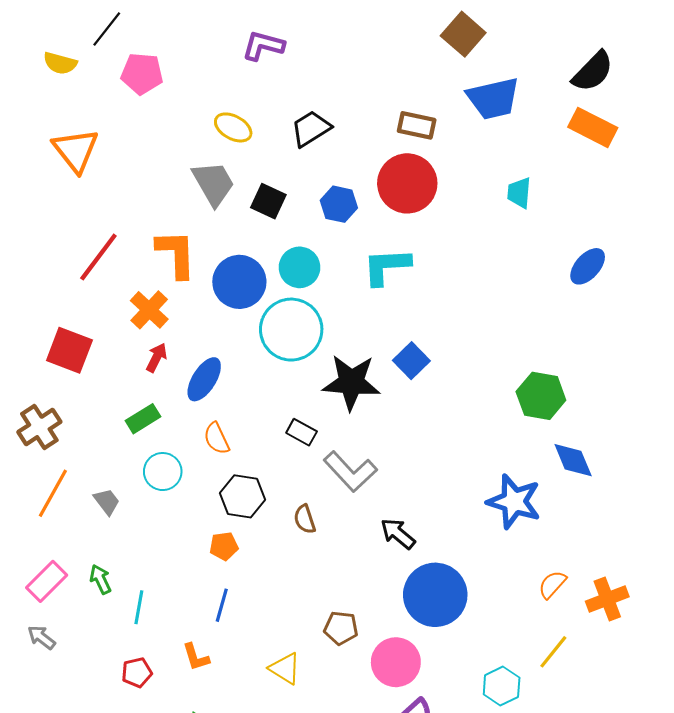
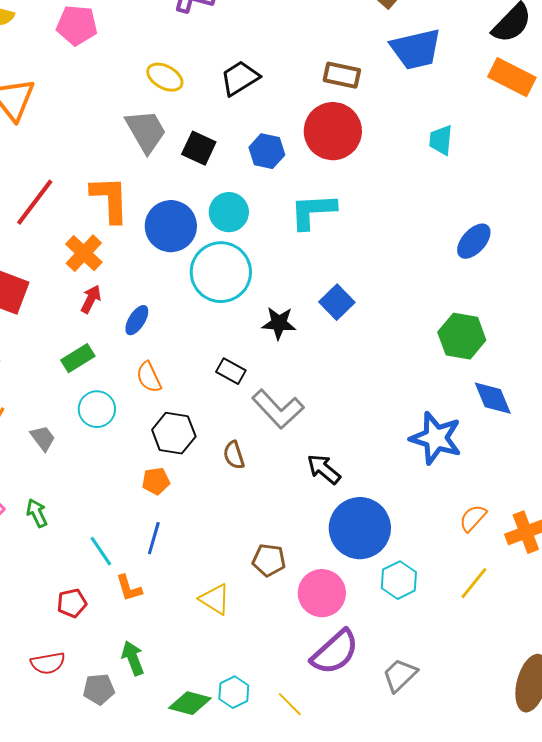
blue ellipse: (588, 266) -> (474, 241), moved
blue ellipse: (204, 379) -> (137, 320), size x0.7
black star: (351, 382) -> (279, 323), size x0.6
cyan line: (139, 607) -> (101, 551), moved, turned -44
cyan hexagon: (502, 686) -> (399, 580), moved

